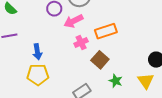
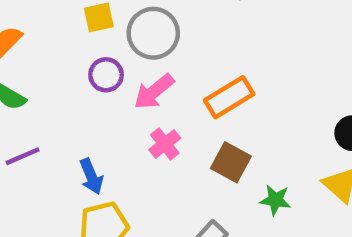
pink cross: (81, 43) -> (165, 144), moved

